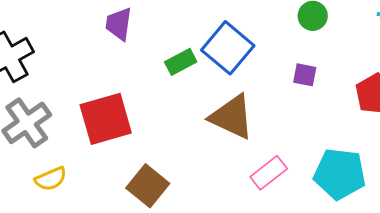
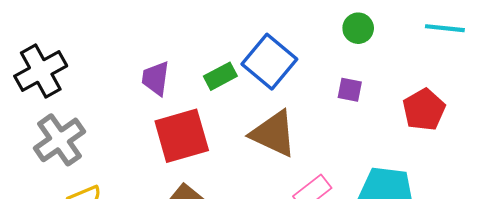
purple trapezoid: (119, 24) -> (156, 78), moved
red square: (106, 119) -> (182, 136), moved

